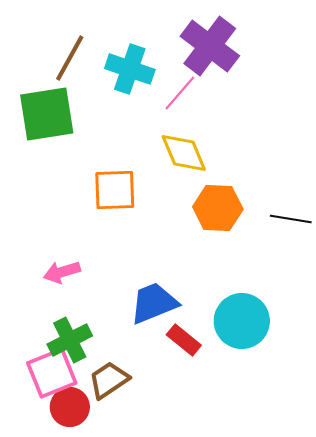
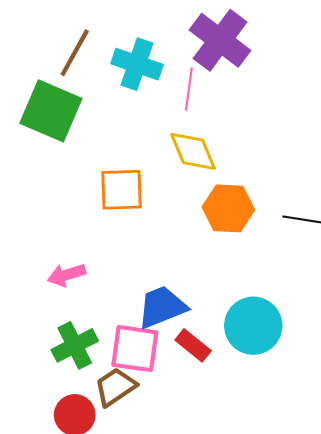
pink line: (180, 93) -> (189, 89), turned -33
green square: (47, 114) -> (51, 111), turned 32
pink square: (52, 373) -> (135, 349), moved, turned 30

